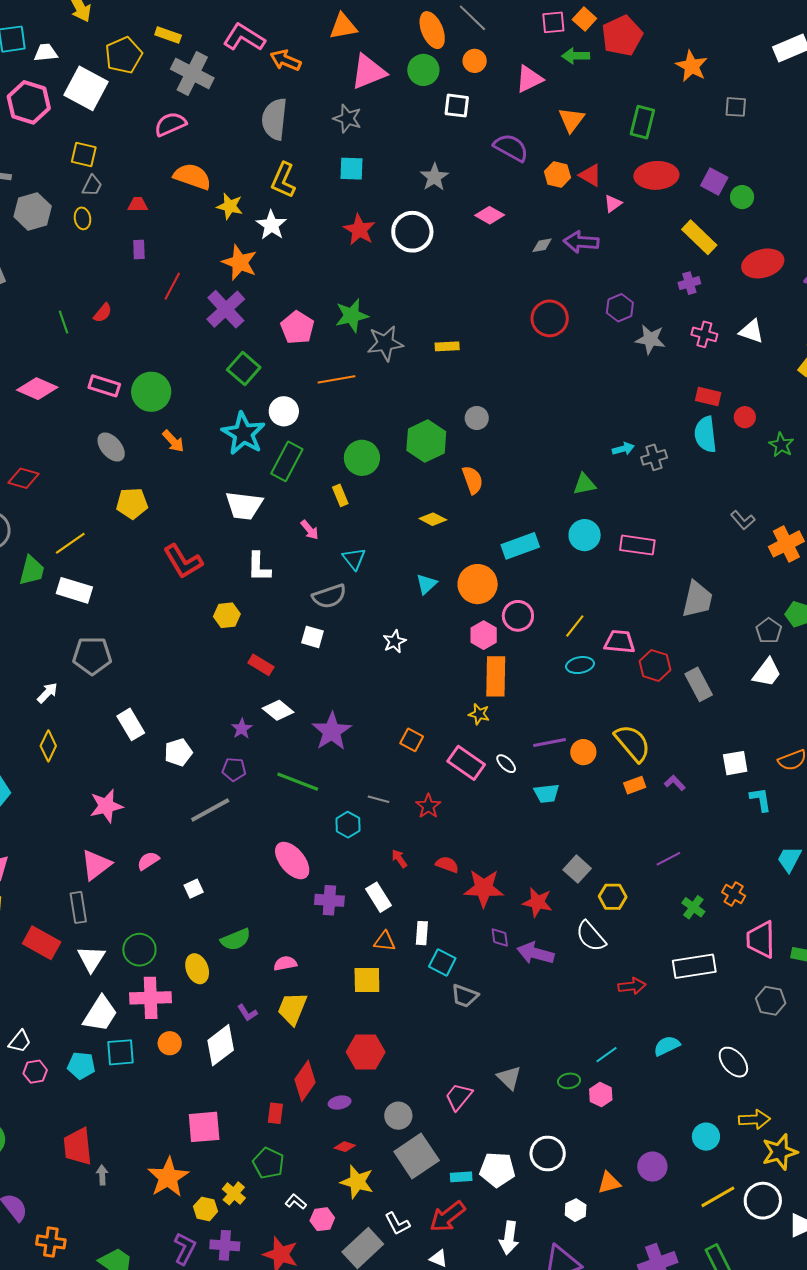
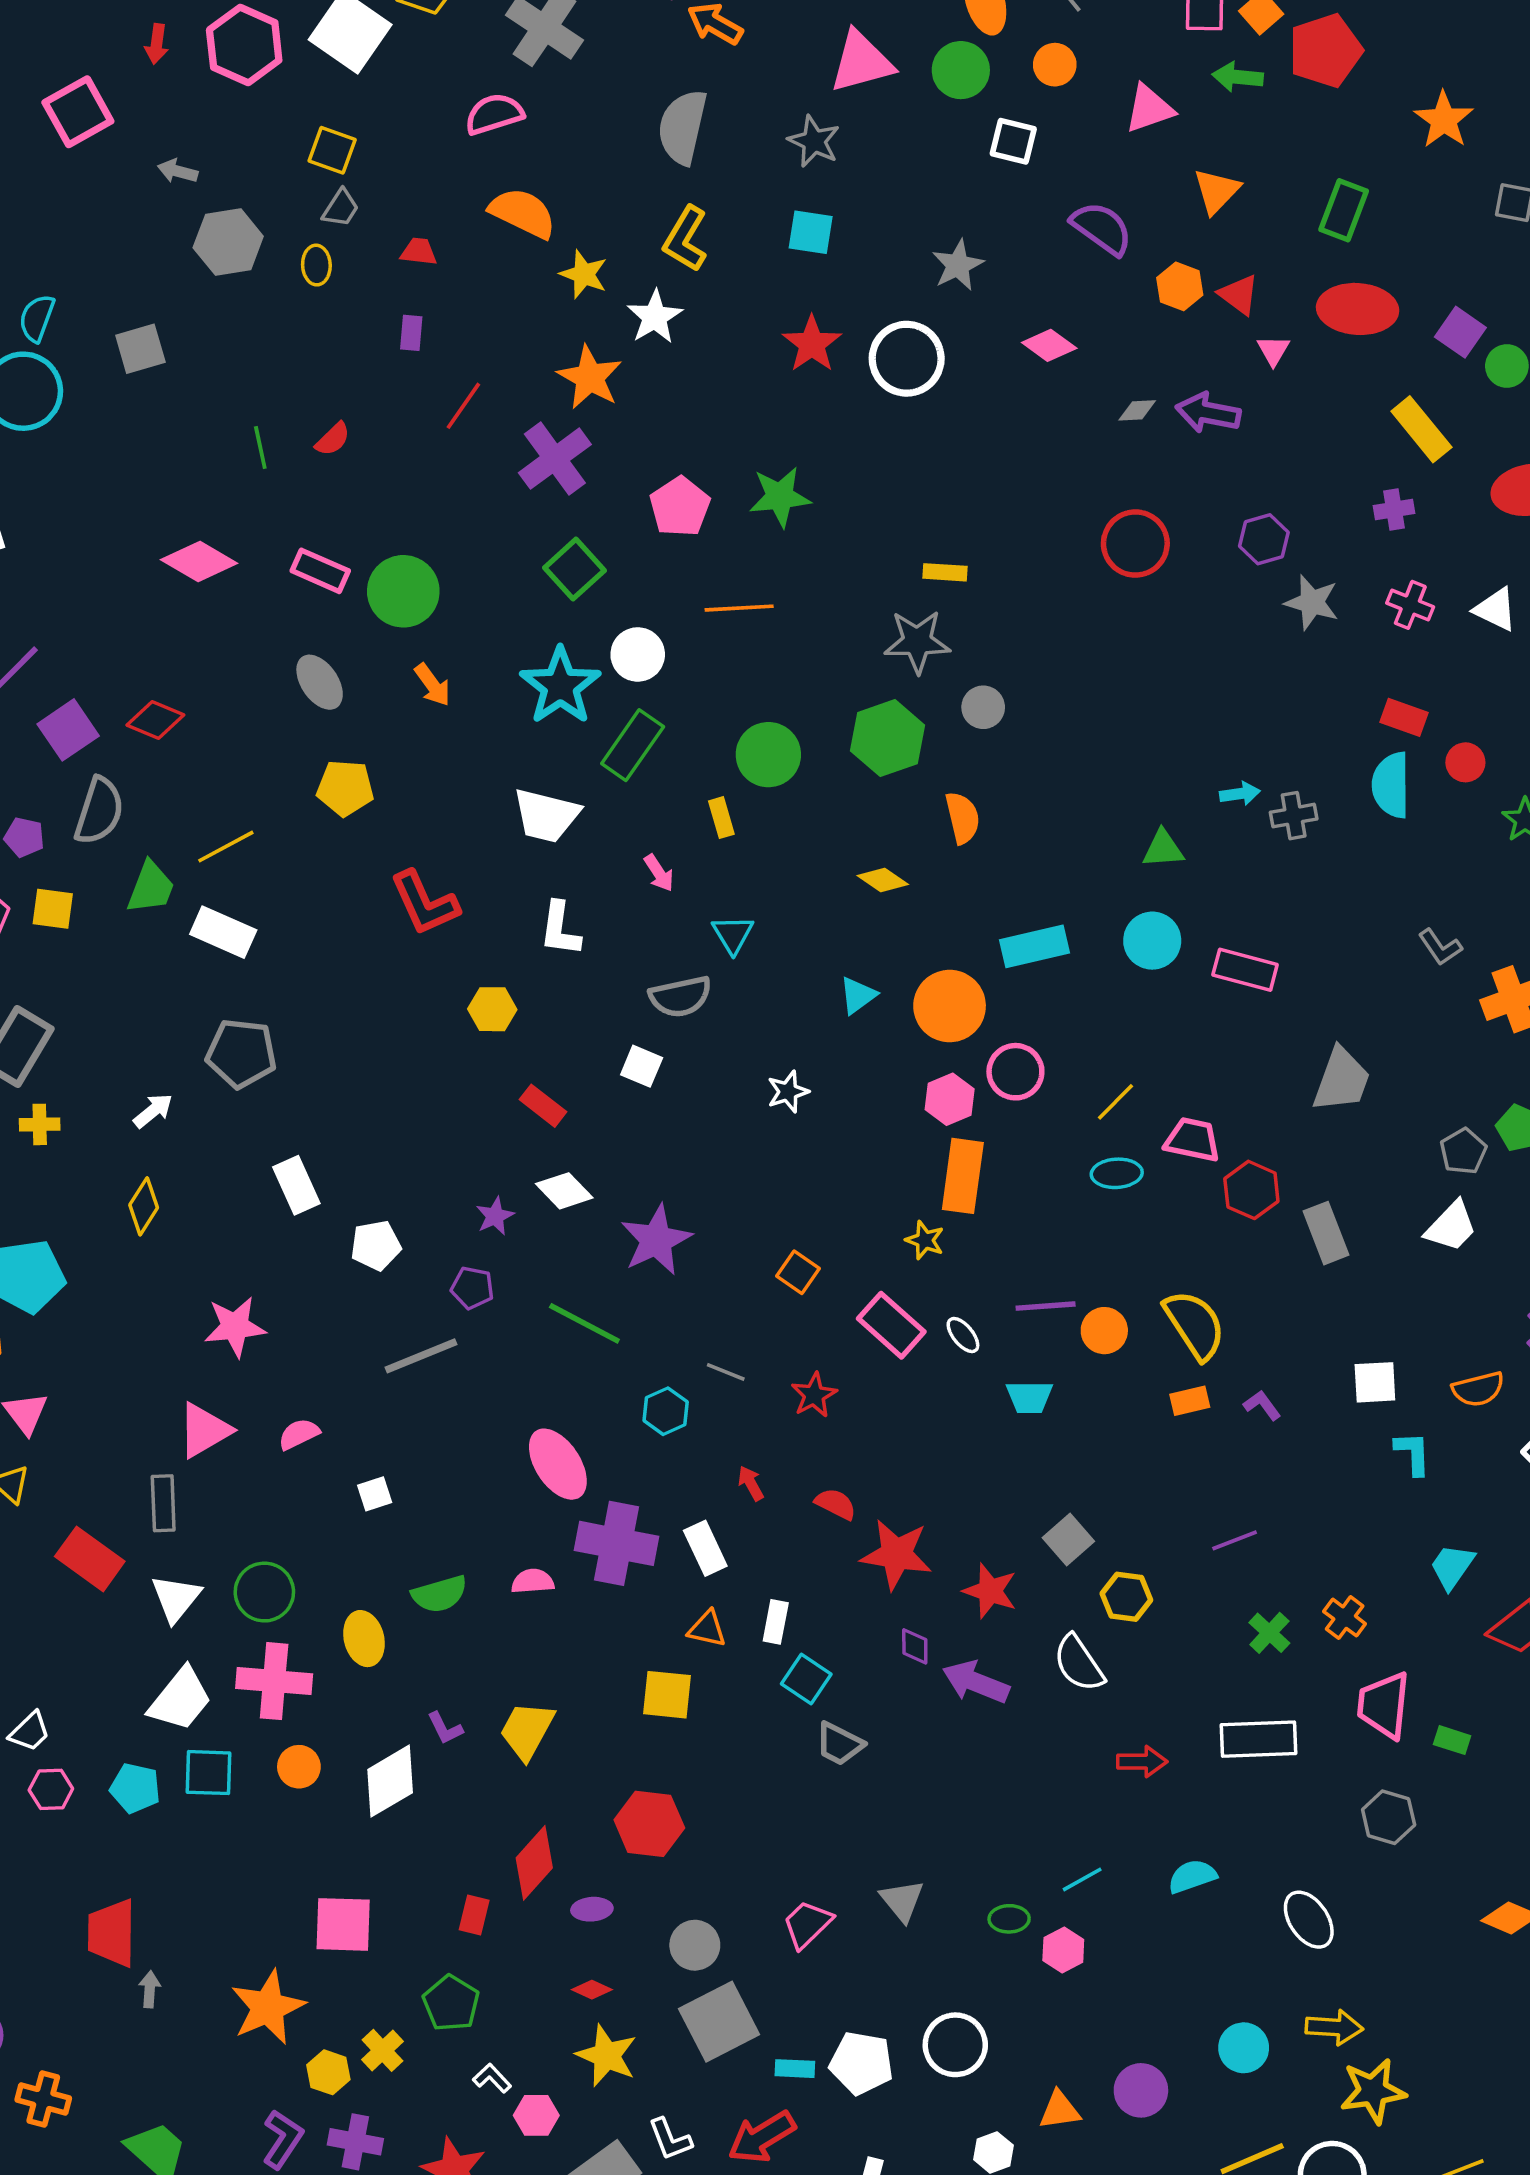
pink triangle: (613, 204) -> (1273, 350), turned -30
gray star: (385, 343) -> (917, 642), moved
purple cross: (329, 900) -> (616, 1543), size x1.5
pink semicircle: (285, 963) -> (533, 1581), moved

